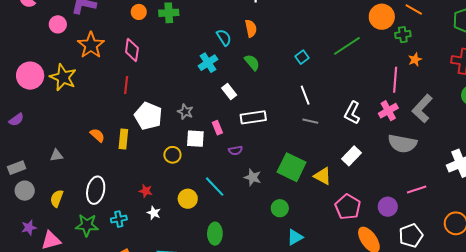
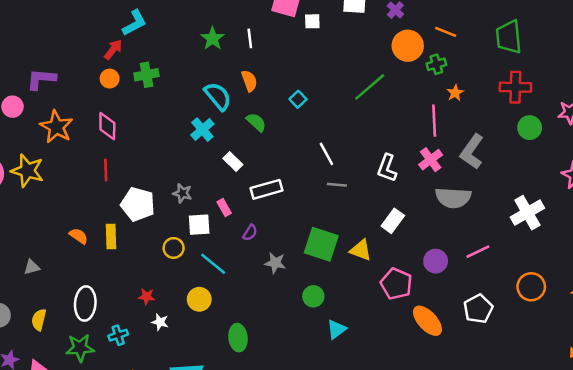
cyan semicircle: (224, 38) -> (218, 96), size x1.4
cyan square: (302, 57) -> (298, 99), moved
purple semicircle: (235, 150) -> (250, 233), turned -40
cyan line: (215, 187) -> (213, 264), moved
purple circle: (388, 207) -> (436, 261), moved

